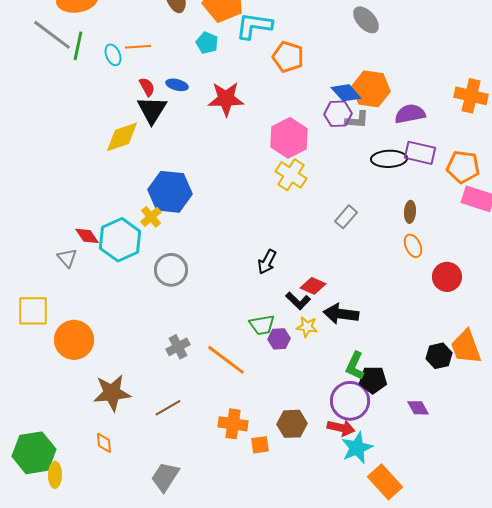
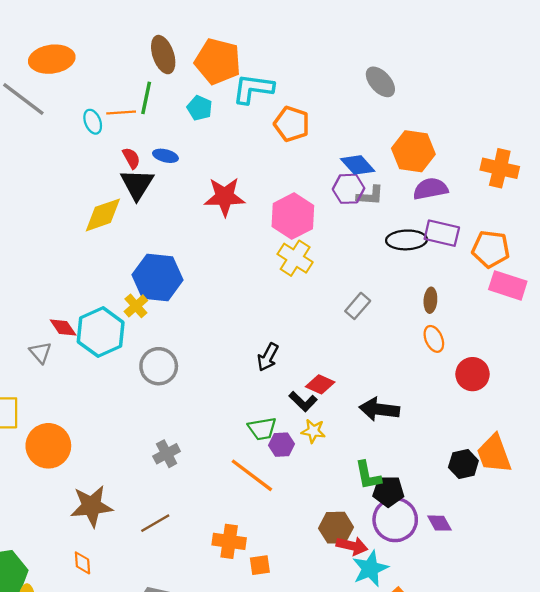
green line: (78, 46) -> (146, 98), moved
orange hexagon: (371, 89) -> (413, 151), moved
red star: (226, 99) -> (225, 197), moved
black arrow: (341, 314) -> (379, 409), moved
orange line: (226, 360) -> (252, 475), moved
green L-shape: (355, 366) -> (368, 475), turned -36
purple circle: (350, 401) -> (395, 520), moved
brown hexagon: (292, 424) -> (336, 528), moved

